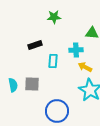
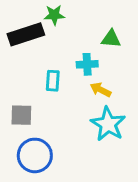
black rectangle: (35, 45) -> (26, 34), moved, size x1.6
blue circle: (57, 111) -> (35, 155), moved

